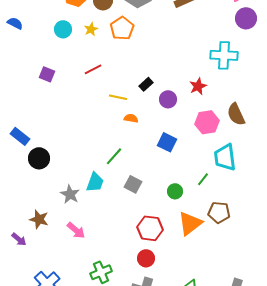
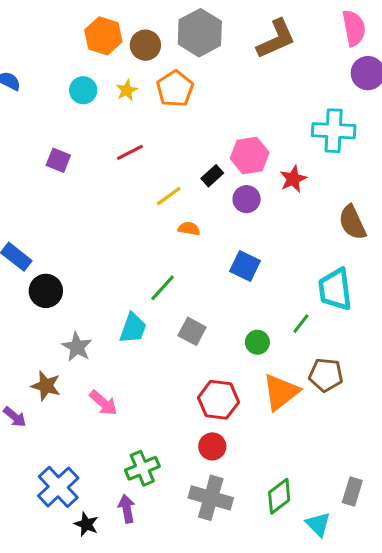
yellow line: (118, 97) -> (169, 196), turned -48
pink hexagon: (207, 122) -> (250, 156), moved
gray star: (70, 194) -> (77, 347), moved

